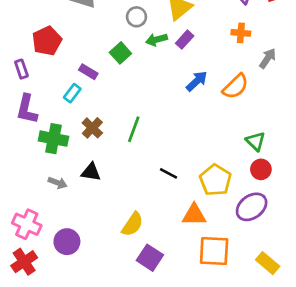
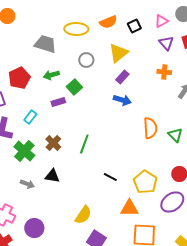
green arrow: (157, 40) -> (51, 75), moved
purple rectangle: (88, 72) -> (58, 102), moved, turned -48
blue arrow: (197, 81) -> (122, 100), moved, turned 60
orange semicircle: (235, 86) -> (150, 128), moved, turned -50
cyan rectangle: (72, 93) -> (30, 117), moved
green cross: (54, 139) -> (24, 151), turned 30
green triangle: (256, 141) -> (175, 135), moved

